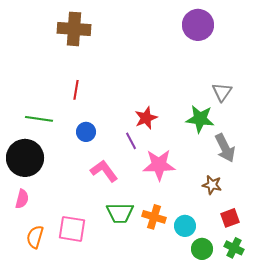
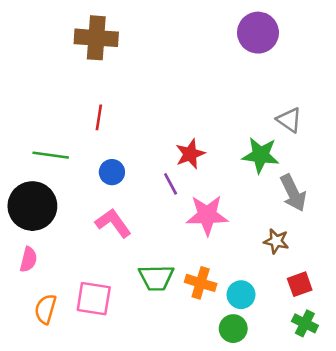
gray triangle: (222, 92) -> (289, 120), turned -30
pink L-shape: (104, 171) -> (113, 223), moved
green circle: (202, 249) -> (233, 329), moved

